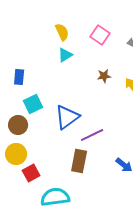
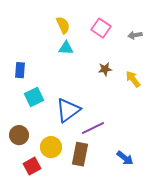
cyan triangle: (65, 55) -> (66, 48), turned 35
brown circle: (18, 125) -> (19, 135), moved
yellow circle: (16, 154) -> (51, 147), moved

